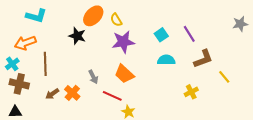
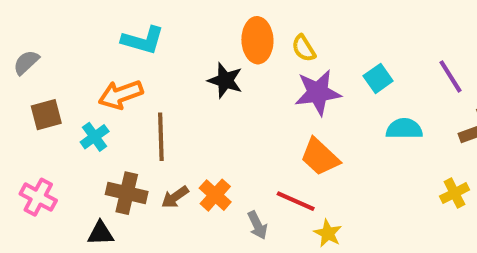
orange ellipse: (93, 16) -> (257, 40), turned -45
cyan square: (161, 35) -> (378, 78), moved
gray arrow: (93, 77) -> (257, 225), moved
brown cross: (19, 84) -> (127, 193), moved

